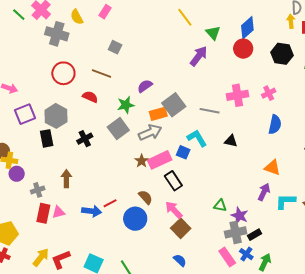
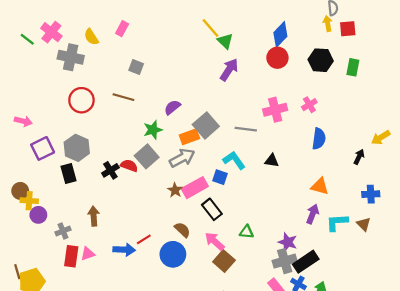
green triangle: (213, 33) -> (225, 41), moved
red semicircle: (90, 97) -> (129, 166), moved
green triangle: (220, 206) -> (247, 232), moved
black rectangle: (254, 235) -> (306, 262), size x1.6

